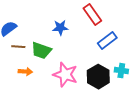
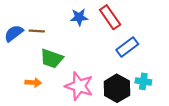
blue star: (60, 28) -> (79, 17), moved
brown line: (18, 47) -> (37, 31), moved

